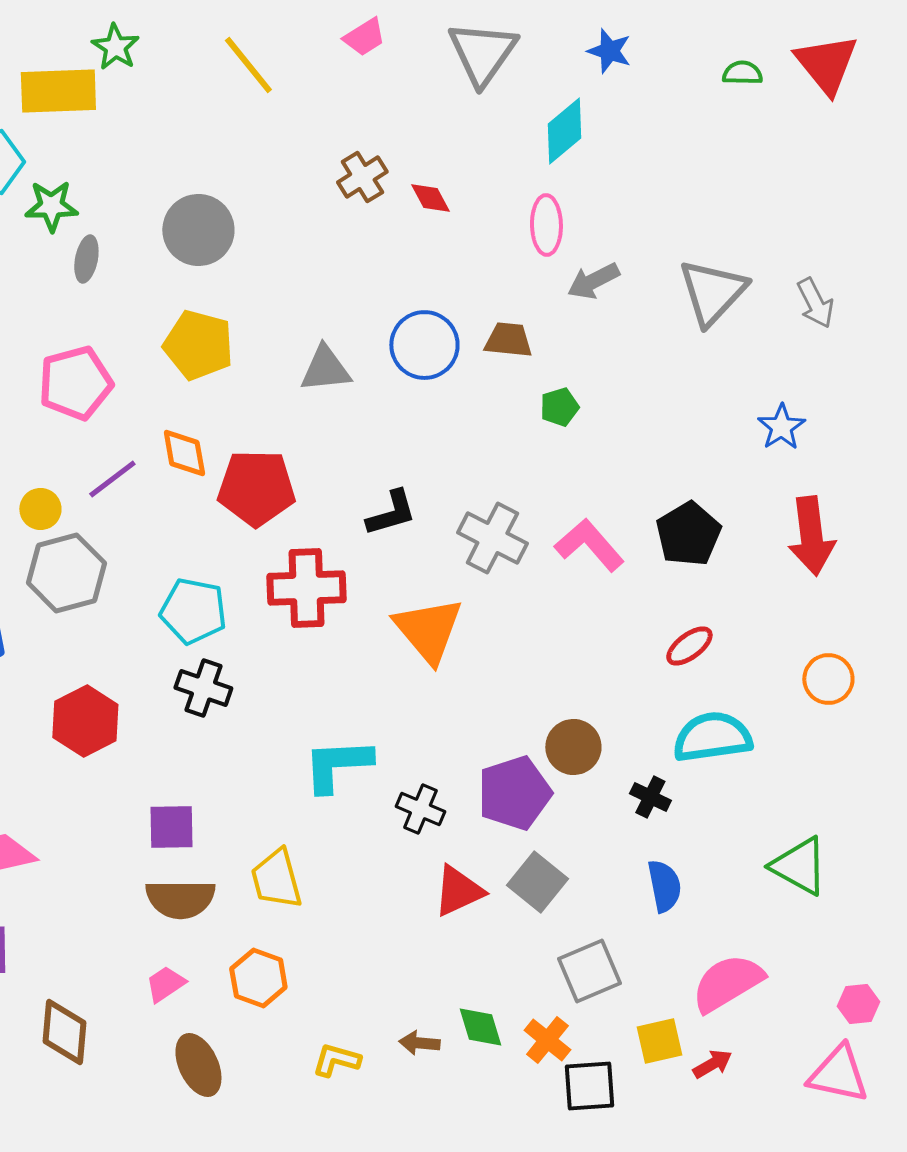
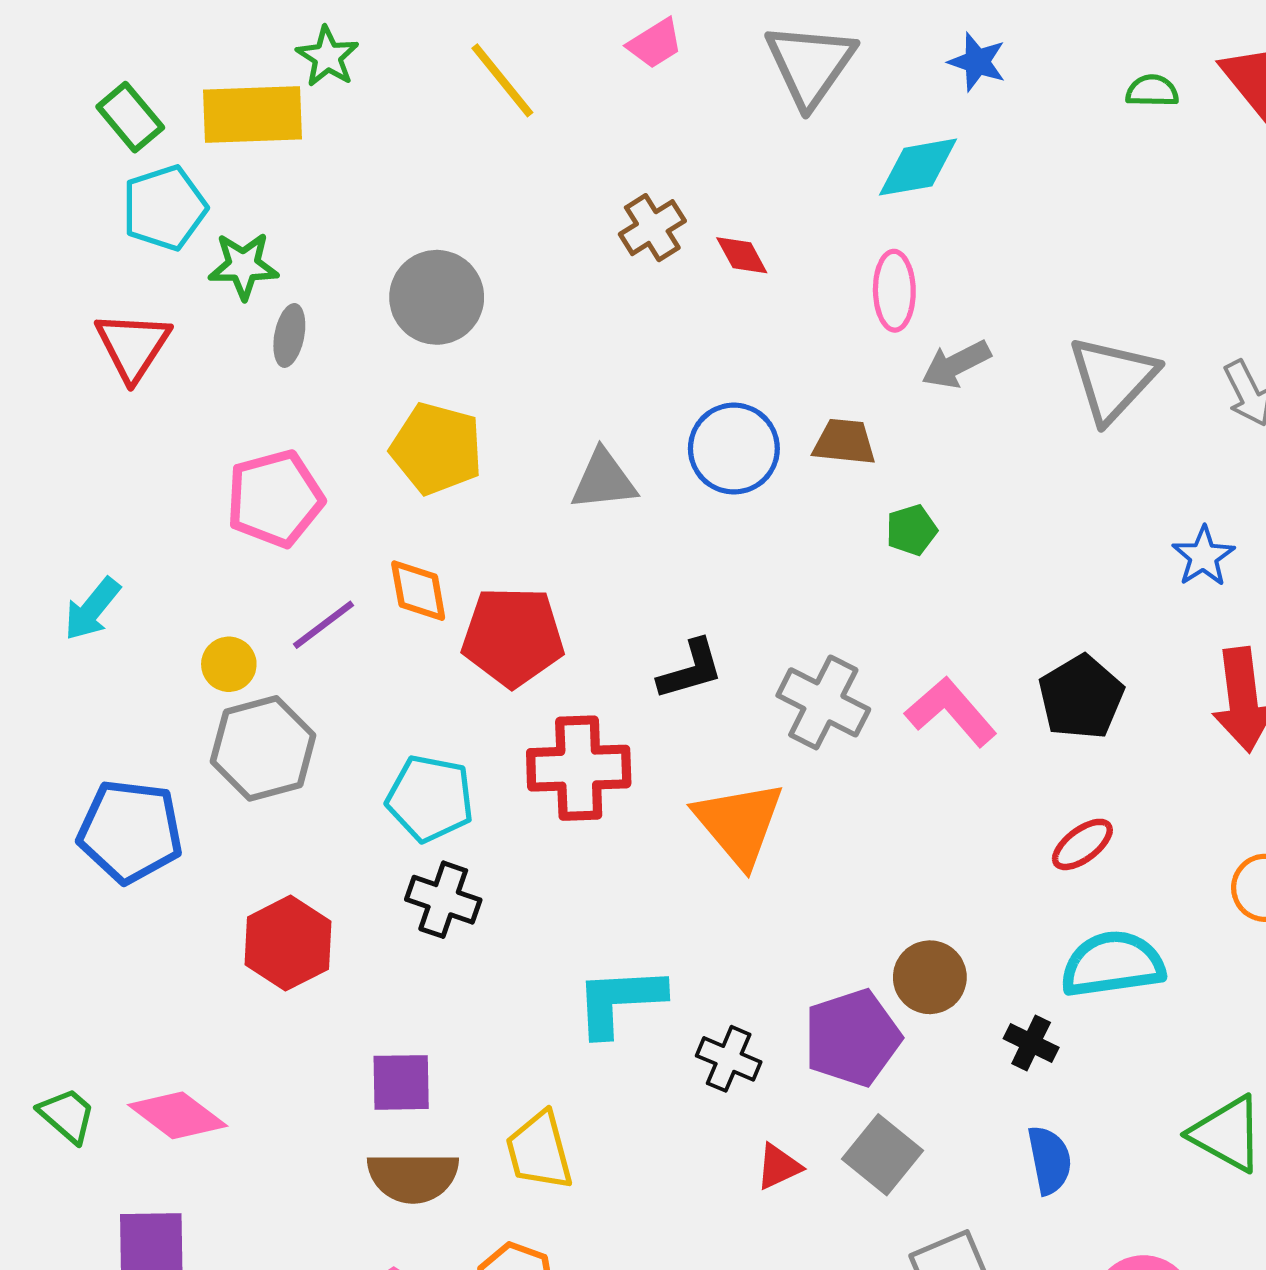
cyan diamond: (564, 131) -> (918, 167), turned 30
red triangle: (458, 891) -> (779, 1167), size x0.7

